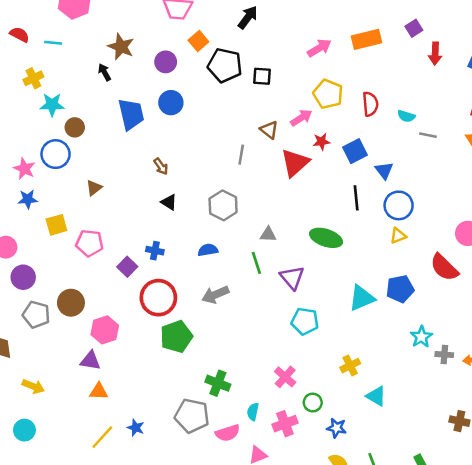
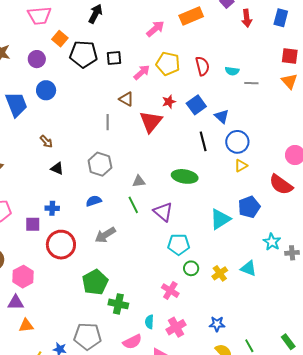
pink arrow: (301, 118) -> (142, 72), moved
purple square: (127, 267) -> (33, 224), turned -35
green pentagon: (176, 337) -> (95, 282), moved
cyan triangle: (376, 396) -> (248, 268), moved
green circle: (313, 403) -> (191, 268), moved
gray pentagon: (192, 416) -> (88, 336), moved

